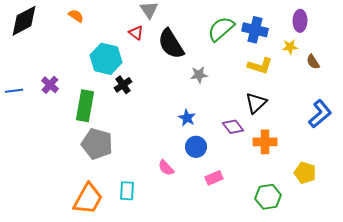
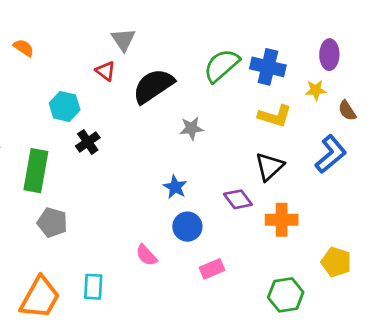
black semicircle: (171, 44) -> (153, 86), turned 88
cyan hexagon: (106, 59) -> (65, 106), size x0.7
blue L-shape: (320, 114) -> (331, 154), moved
gray pentagon: (97, 144) -> (52, 222), size x0.7

